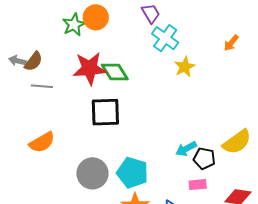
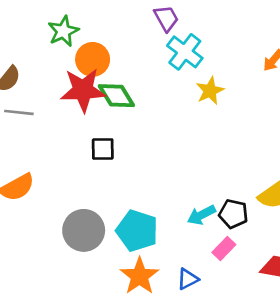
orange circle: (96, 17) -> (93, 59), moved
black square: (105, 112) -> (103, 149), size x0.6
cyan arrow: (186, 149) -> (201, 215), moved
pink rectangle: (198, 185) -> (224, 248), turned -42

